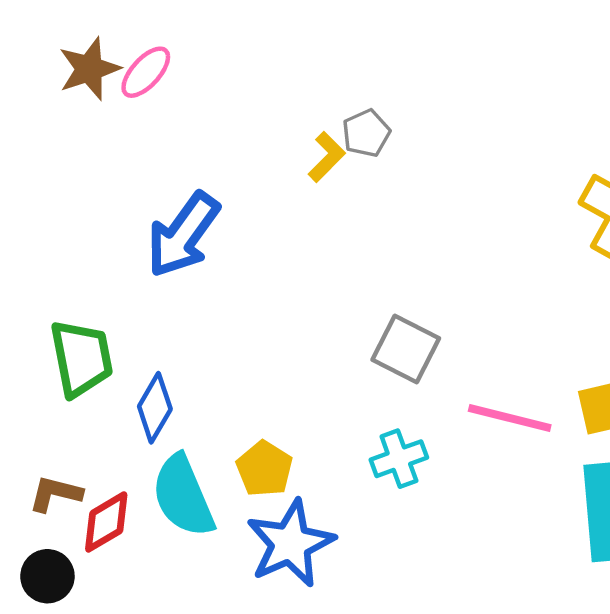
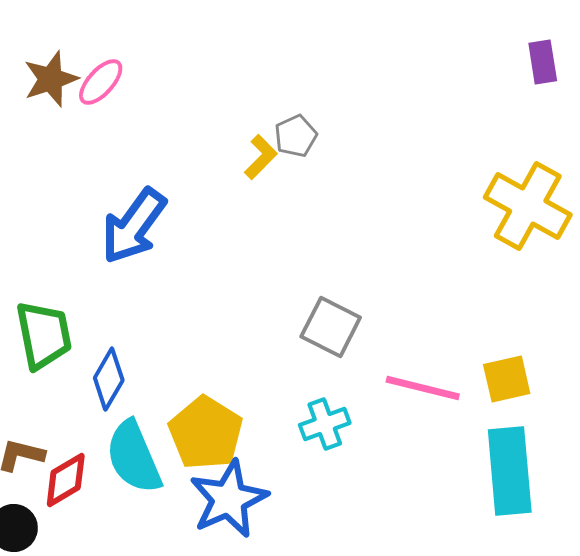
yellow pentagon: (264, 469) -> (206, 433), size x1.5

